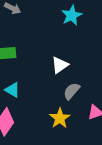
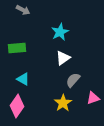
cyan star: (72, 15) -> (60, 32), moved

